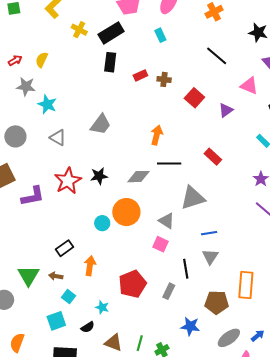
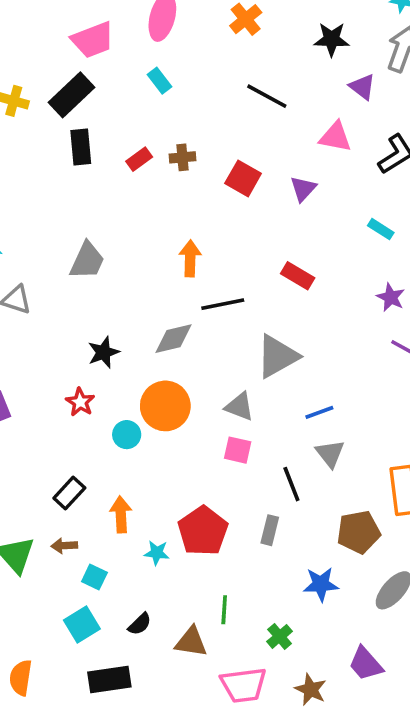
red star: (68, 181) -> (80, 402), moved, size x0.6
cyan star: (102, 307) -> (157, 553), moved
green line: (140, 343) -> (224, 610), moved

